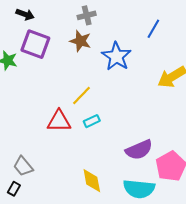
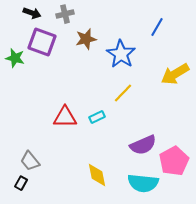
gray cross: (87, 15) -> (65, 14), moved
brown star: (81, 41) -> (86, 39), turned -30
yellow line: (82, 95) -> (123, 93), moved

